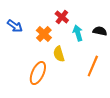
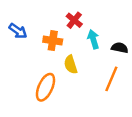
black semicircle: (100, 31) -> (120, 48), moved
orange cross: (44, 34) -> (53, 41), turned -35

